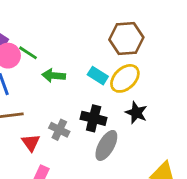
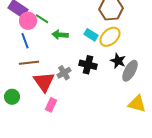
gray cross: (59, 130) -> (64, 73), turned 32
red triangle: (31, 143) -> (44, 82), size x1.6
gray ellipse: (106, 145) -> (130, 71), moved

